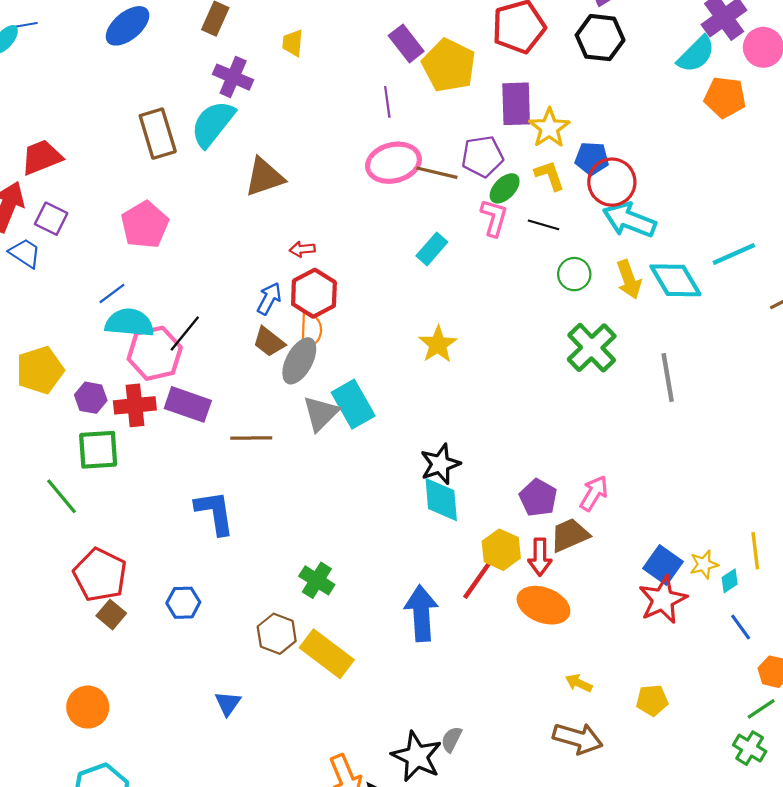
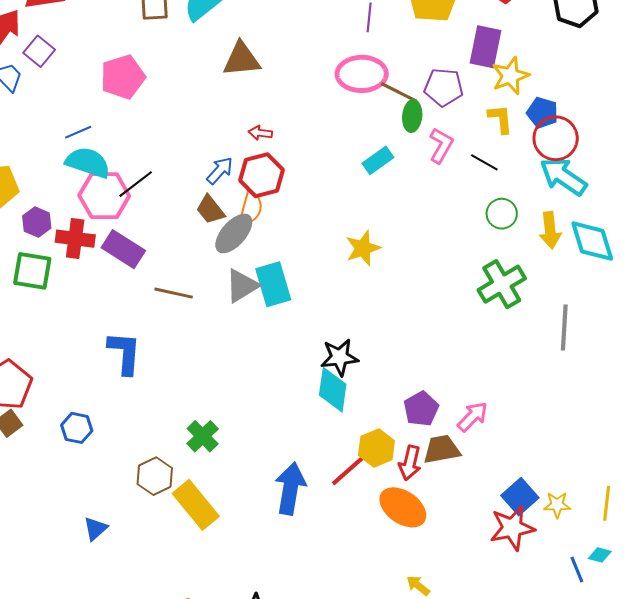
green ellipse: (505, 188) -> (412, 116), moved, turned -52
cyan diamond: (730, 581) -> (600, 555), moved, turned 35

